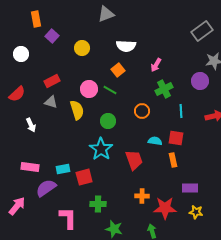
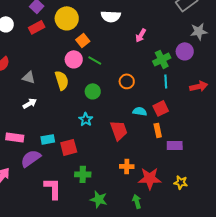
yellow circle: (82, 48) -> (67, 18), size x1.5
orange square: (118, 70) -> (83, 40), moved
red rectangle: (52, 81) -> (37, 27), moved
green cross: (164, 89) -> (162, 59), moved
gray triangle: (51, 102) -> (29, 77), moved
white arrow: (31, 125) -> (30, 103), moved, turned -96
red square: (176, 138) -> (161, 108), turned -35
cyan star: (101, 149) -> (86, 119), size x0.6
purple rectangle: (190, 188) -> (175, 145), moved

